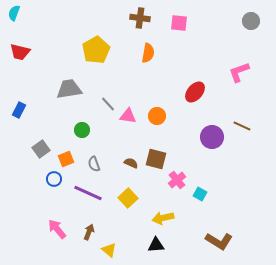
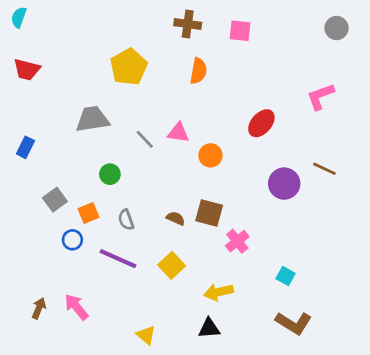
pink triangle: (128, 116) -> (178, 133), moved
cyan square: (200, 194) -> (286, 276), moved
brown arrow: (89, 232) -> (39, 308), moved

